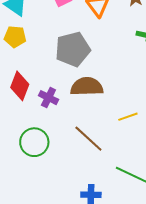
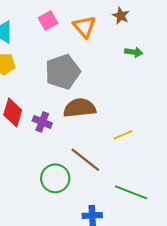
green circle: (34, 142) -> (55, 178), moved

